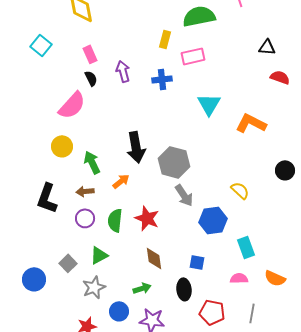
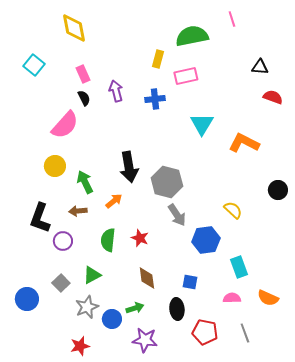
purple circle: (85, 218) -> (63, 241), moved
red star: (147, 218) -> (140, 238), size x0.7
blue circle: (119, 311) -> (112, 319), moved
gray line: (252, 313) -> (245, 333), turned -30

